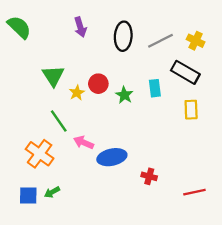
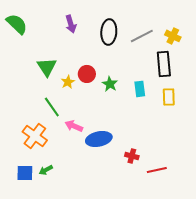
black rectangle: (185, 72) -> (164, 64), turned 55
cyan rectangle: (155, 88) -> (140, 89), moved
red line: (194, 192) -> (157, 170), moved

